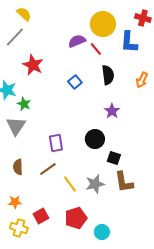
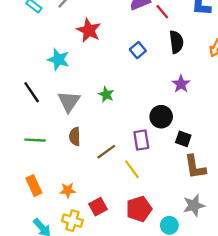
green star: (24, 104) -> (106, 95), moved
purple rectangle: (56, 143) -> (141, 140), moved
brown semicircle: (18, 167) -> (75, 137), moved
gray star: (95, 184) -> (194, 205), moved

